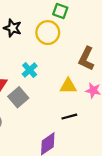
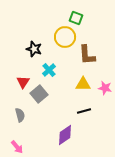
black star: (13, 28) -> (34, 49), moved
brown L-shape: (86, 59) -> (87, 55), moved, turned -30

